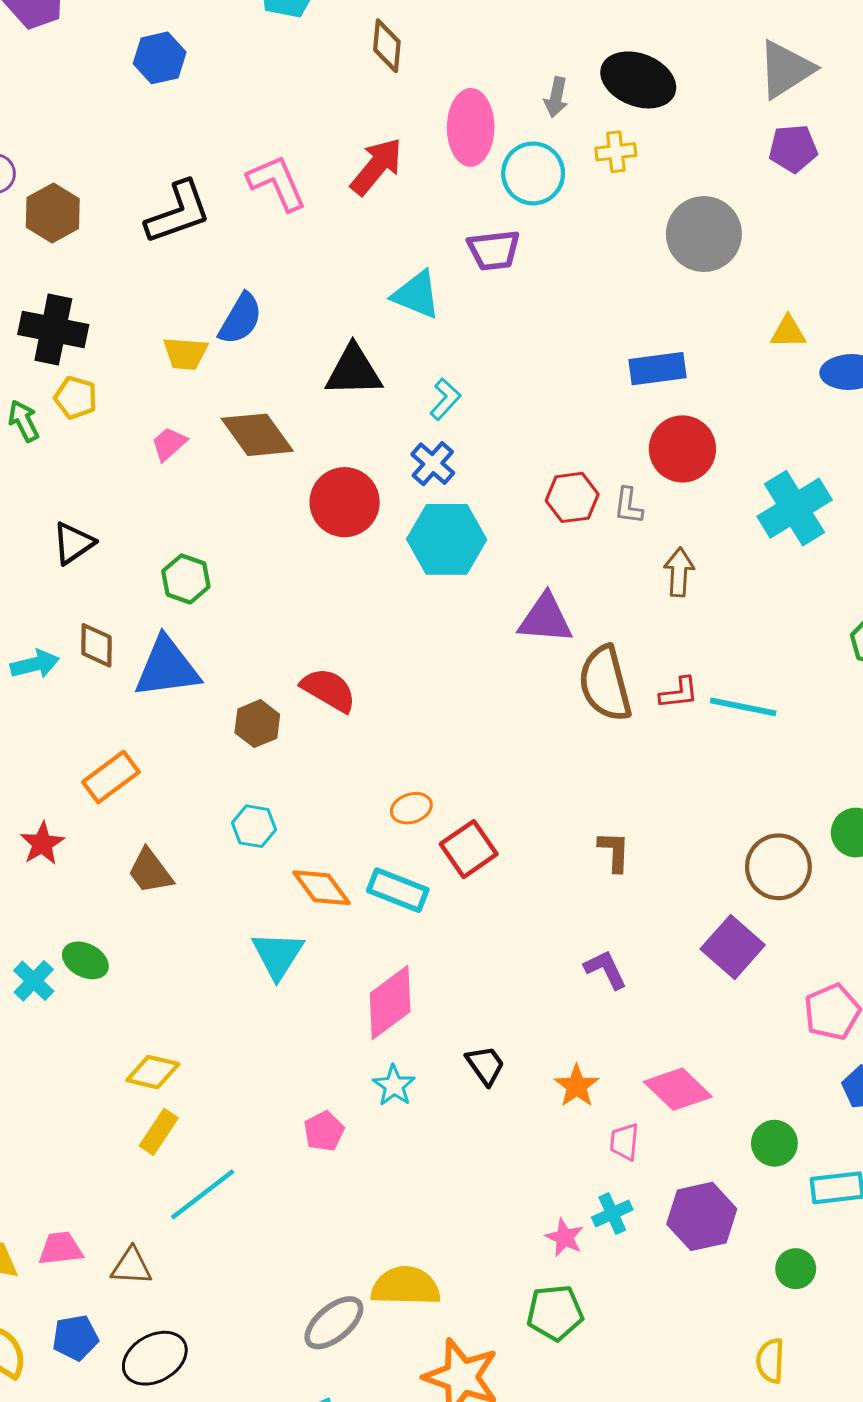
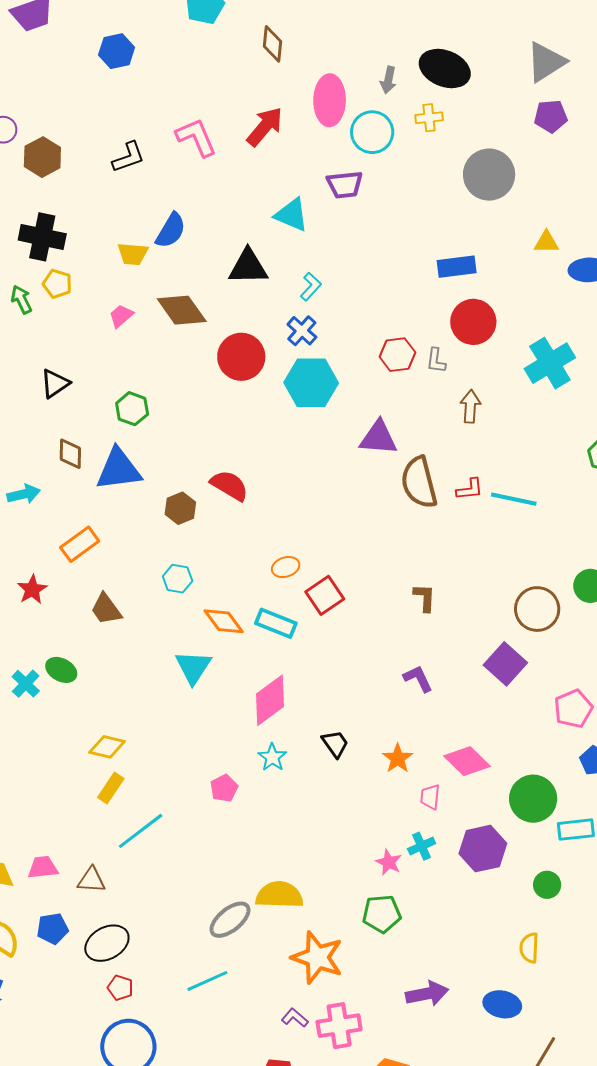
black L-shape: (178, 212) -> (128, 157), size x0.7
cyan arrow: (35, 664) -> (24, 494), moved
green circle: (774, 1143) -> (533, 799), size x1.5

